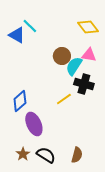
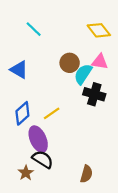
blue triangle: (17, 35) -> (19, 70), moved
yellow line: (64, 99) -> (52, 113), moved
black semicircle: (46, 155) -> (43, 159), moved

